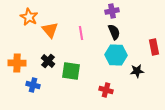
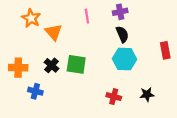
pink line: (81, 33) -> (87, 16), moved
green square: (71, 71) -> (76, 64), moved
black star: (137, 71) -> (147, 94), moved

